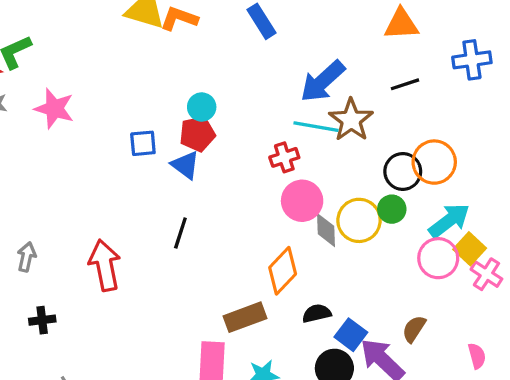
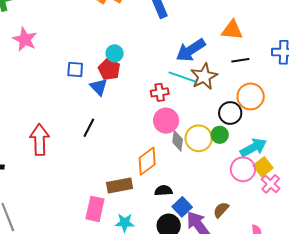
orange triangle: (401, 24) -> (232, 30), moved
red pentagon: (197, 134) -> (109, 69), turned 30
orange circle: (434, 162) -> (251, 96), moved

